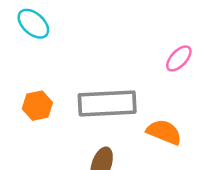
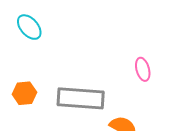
pink ellipse: (179, 58) -> (143, 69), turned -65

